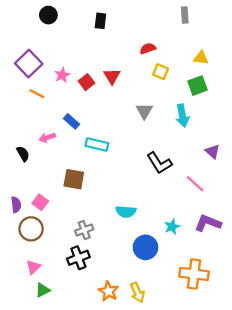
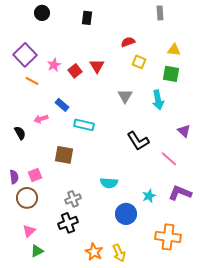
green square: (197, 86) -> (171, 74), turned 30
pink square: (40, 202) -> (35, 175), turned 32

